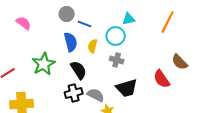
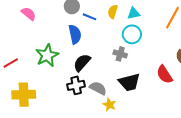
cyan circle: (116, 36) -> (132, 34), moved
yellow semicircle: (93, 46) -> (113, 12), moved
black semicircle: (79, 70) -> (82, 63), turned -108

